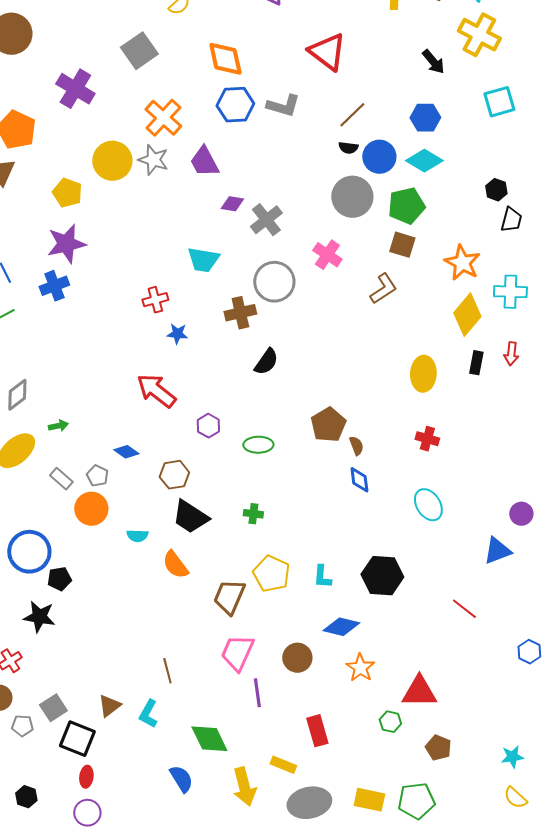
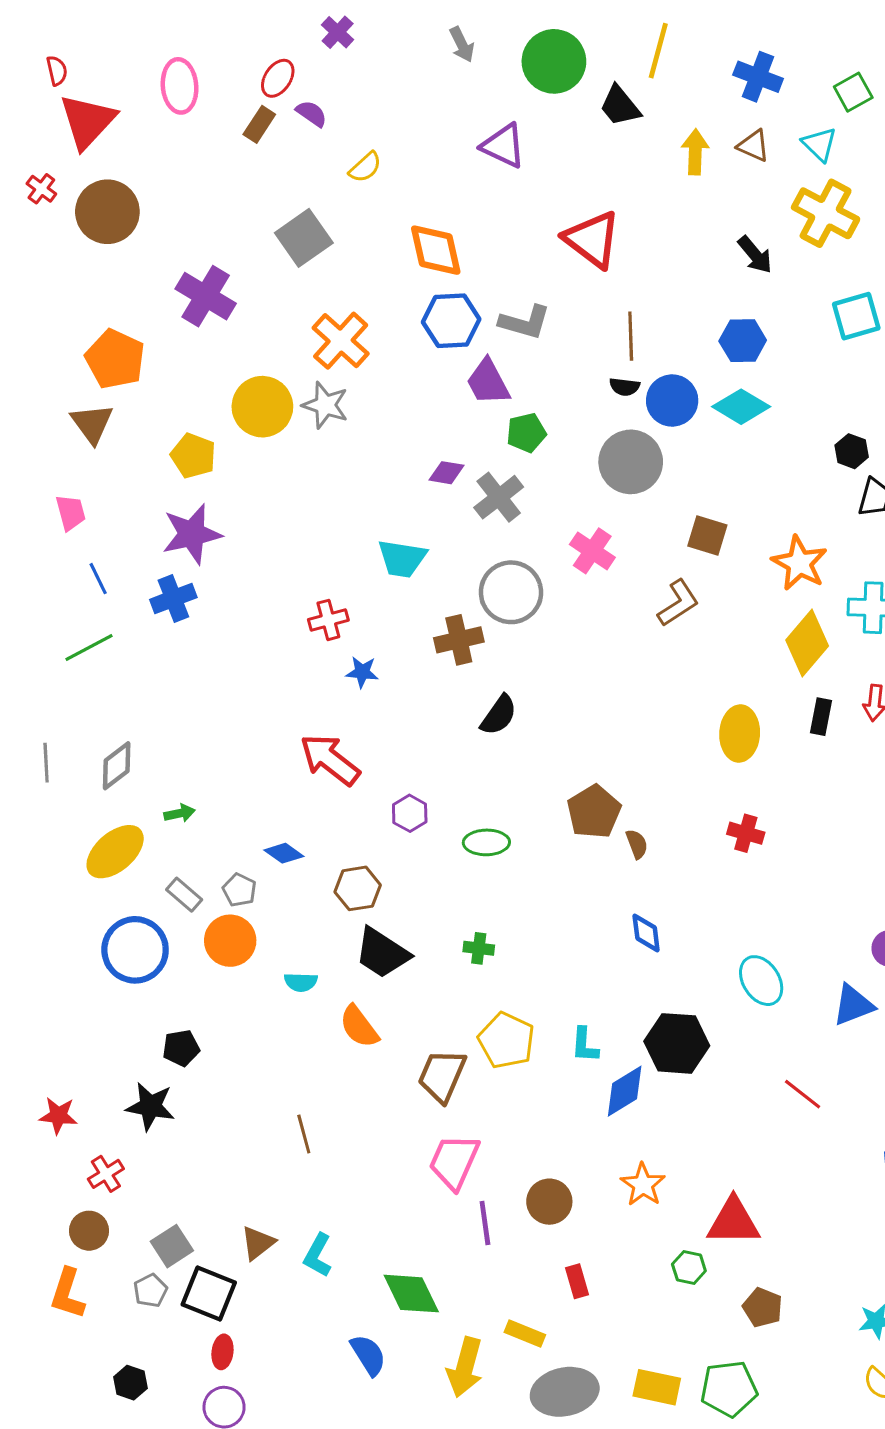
brown line: (352, 115) -> (631, 336), turned -48
purple trapezoid: (204, 162) -> (488, 382), moved
green pentagon: (406, 206) -> (526, 433), moved, size x0.7
blue diamond: (359, 480) -> (646, 933), moved
cyan ellipse: (428, 505) -> (761, 981), moved
blue circle: (29, 552) -> (135, 950), moved
blue diamond: (341, 627) -> (625, 1091), moved, turned -45
brown circle: (297, 658) -> (549, 1202), moved
brown line: (167, 671) -> (304, 1134), moved
gray pentagon: (22, 726) -> (150, 1291), moved, turned -30
red rectangle: (317, 731) -> (577, 1281), size x0.7
yellow arrow: (244, 787) -> (465, 1367), turned 30

